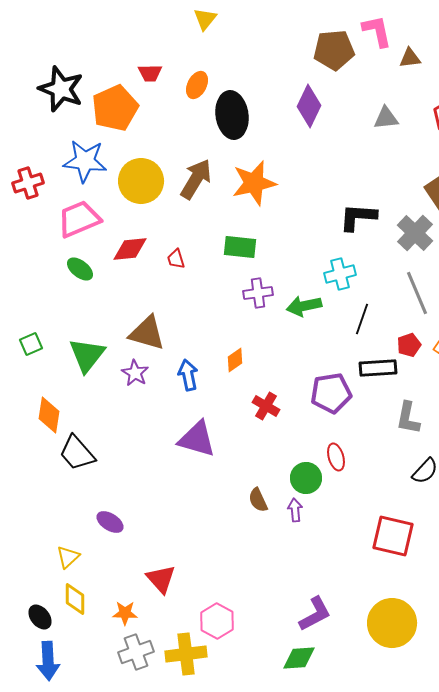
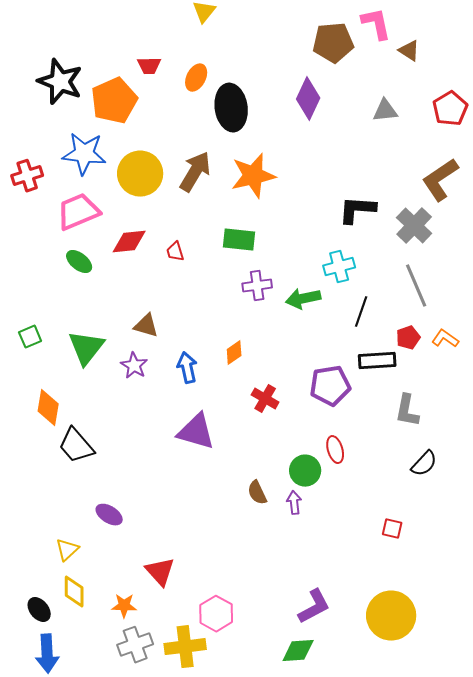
brown triangle: (410, 58) -> (409, 51), turned 40
brown triangle: (147, 333) -> (146, 326), size x0.7
red square: (393, 536) -> (392, 529), size x0.5

